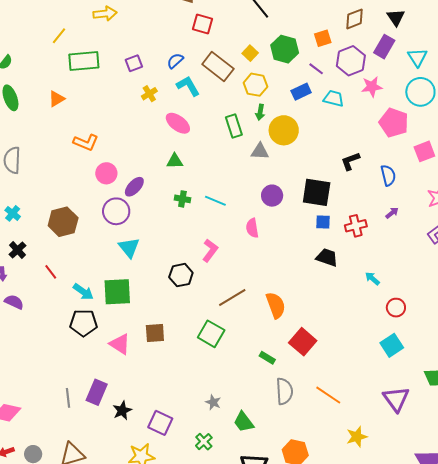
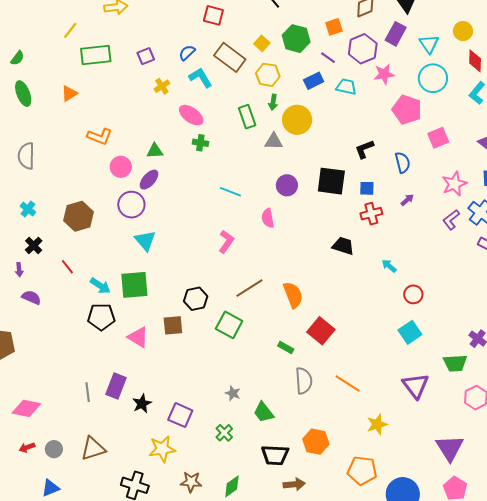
green triangle: (175, 161) -> (155, 151), moved
green cross: (182, 199) -> (200, 143), moved
blue square: (323, 222) -> (367, 188), moved
black hexagon: (181, 275) -> (196, 299), moved

